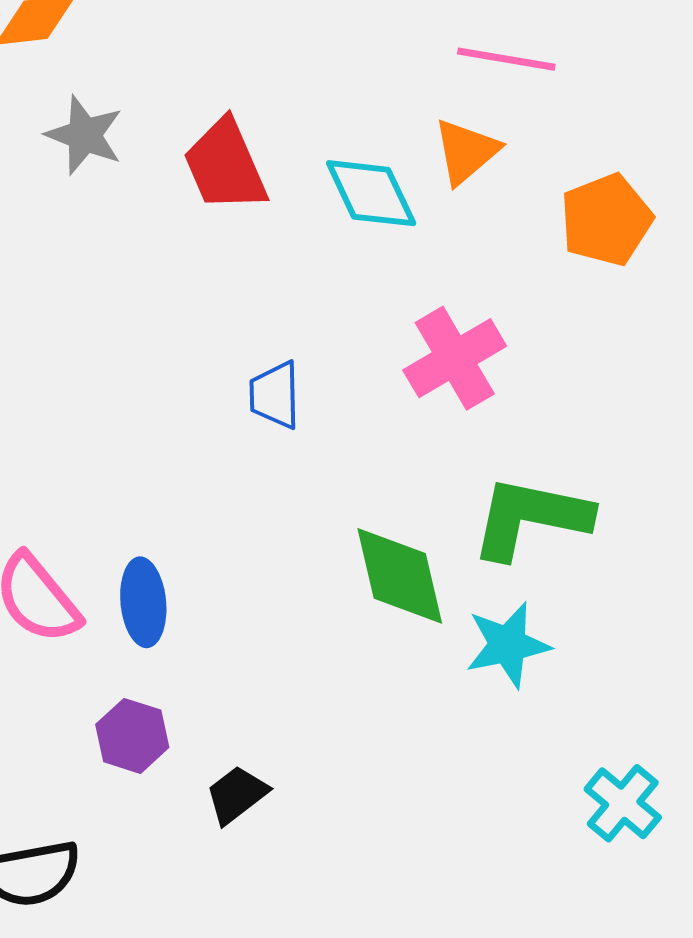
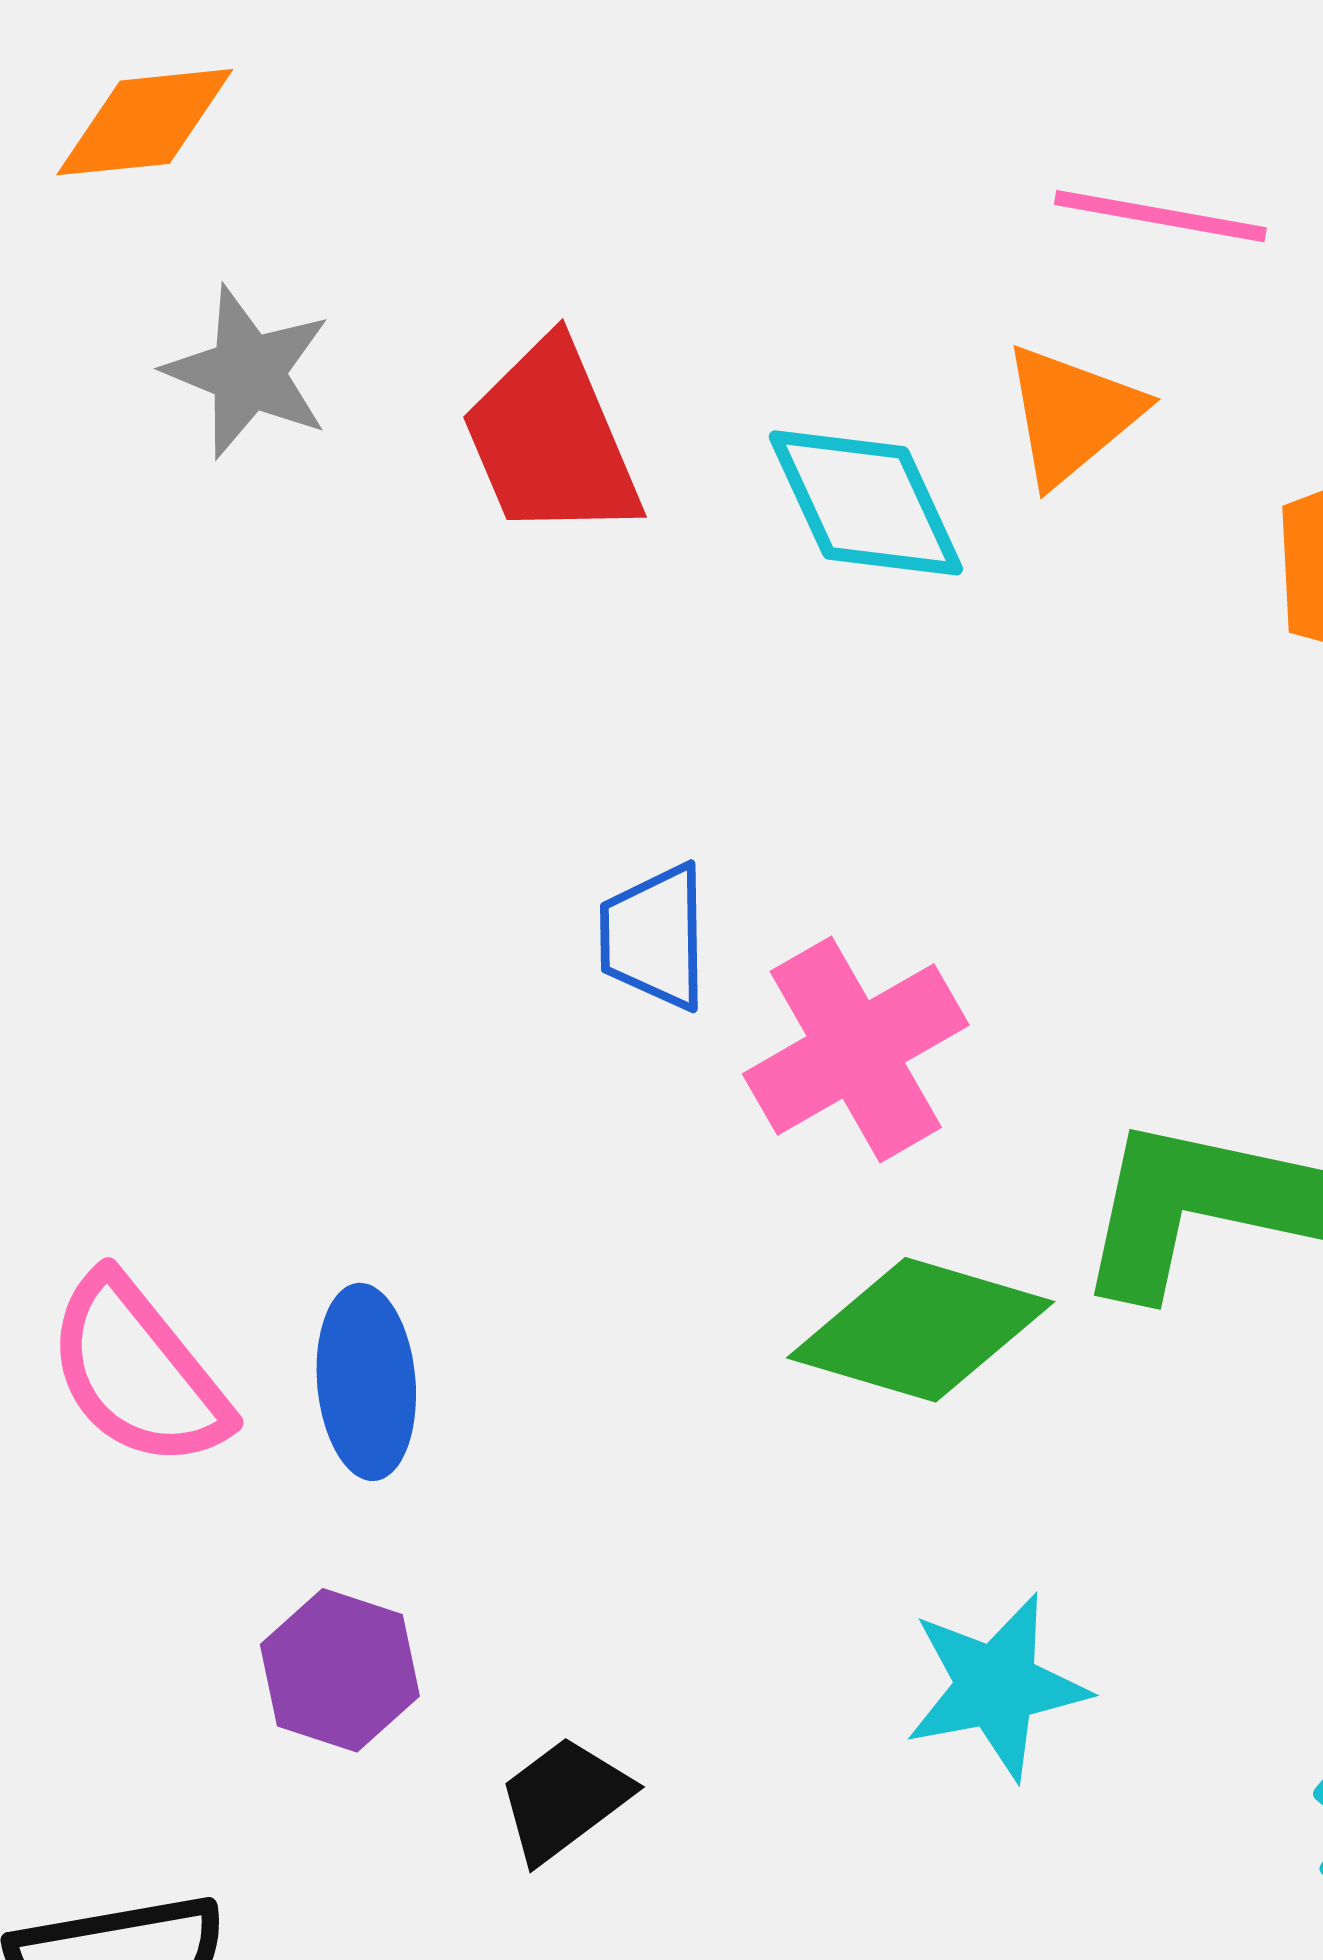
pink cross: (455, 358) -> (856, 1049), moved
green diamond: (400, 576) -> (921, 1330), turned -61
cyan star: (508, 645) -> (996, 1686), moved

